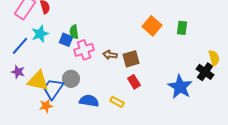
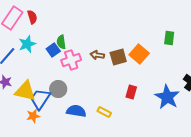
orange square: (152, 26) -> (139, 54), moved
blue square: (66, 40) -> (53, 50), turned 32
brown arrow: (110, 55) -> (97, 55), moved
brown square: (131, 59) -> (118, 57), moved
red rectangle: (134, 82) -> (131, 92), moved, turned 48

